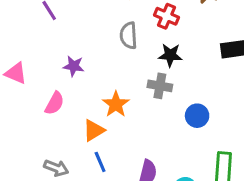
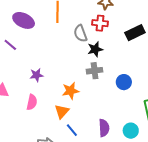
red cross: (167, 16) -> (100, 23), moved
gray semicircle: (129, 35) -> (80, 33), moved
orange star: (116, 104) -> (71, 91), turned -30

